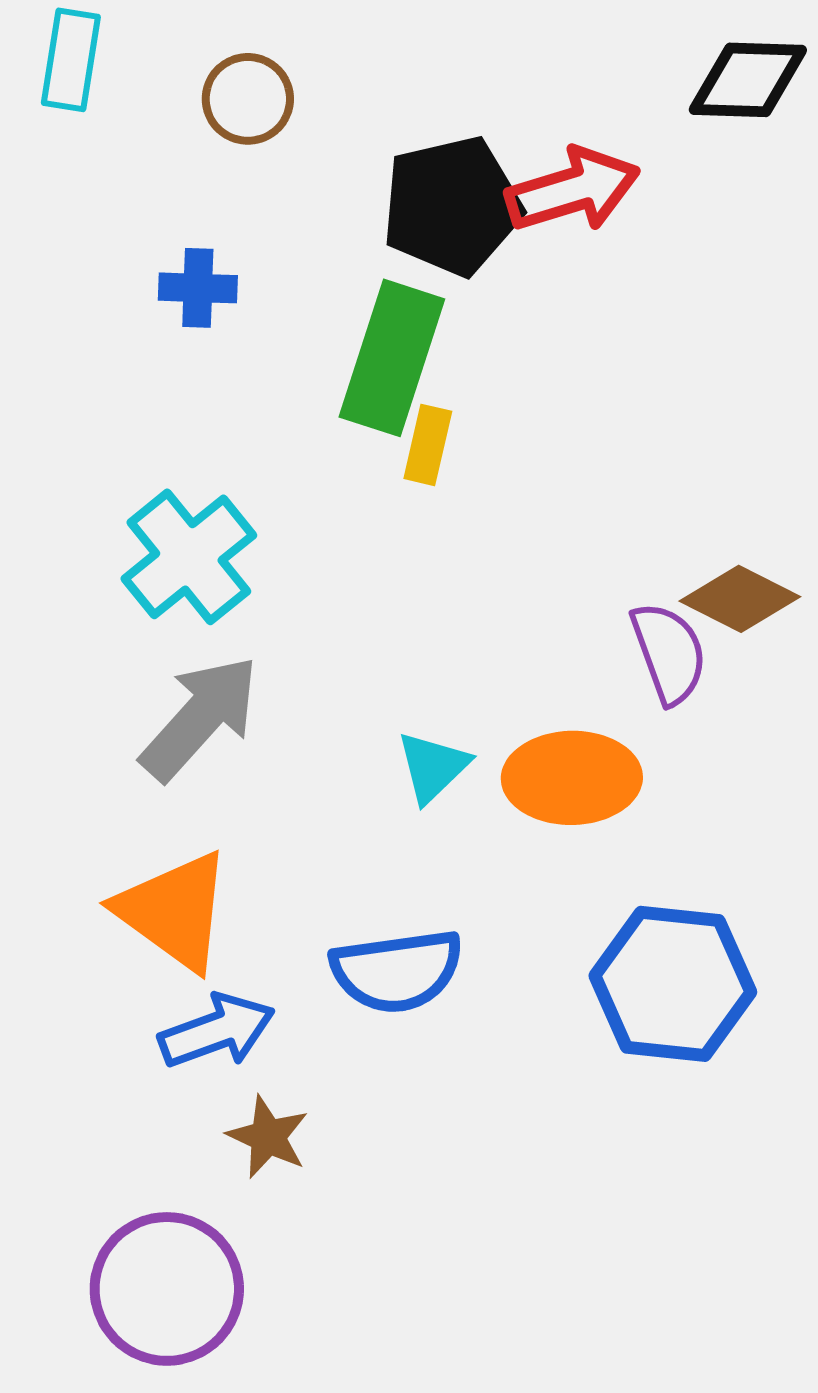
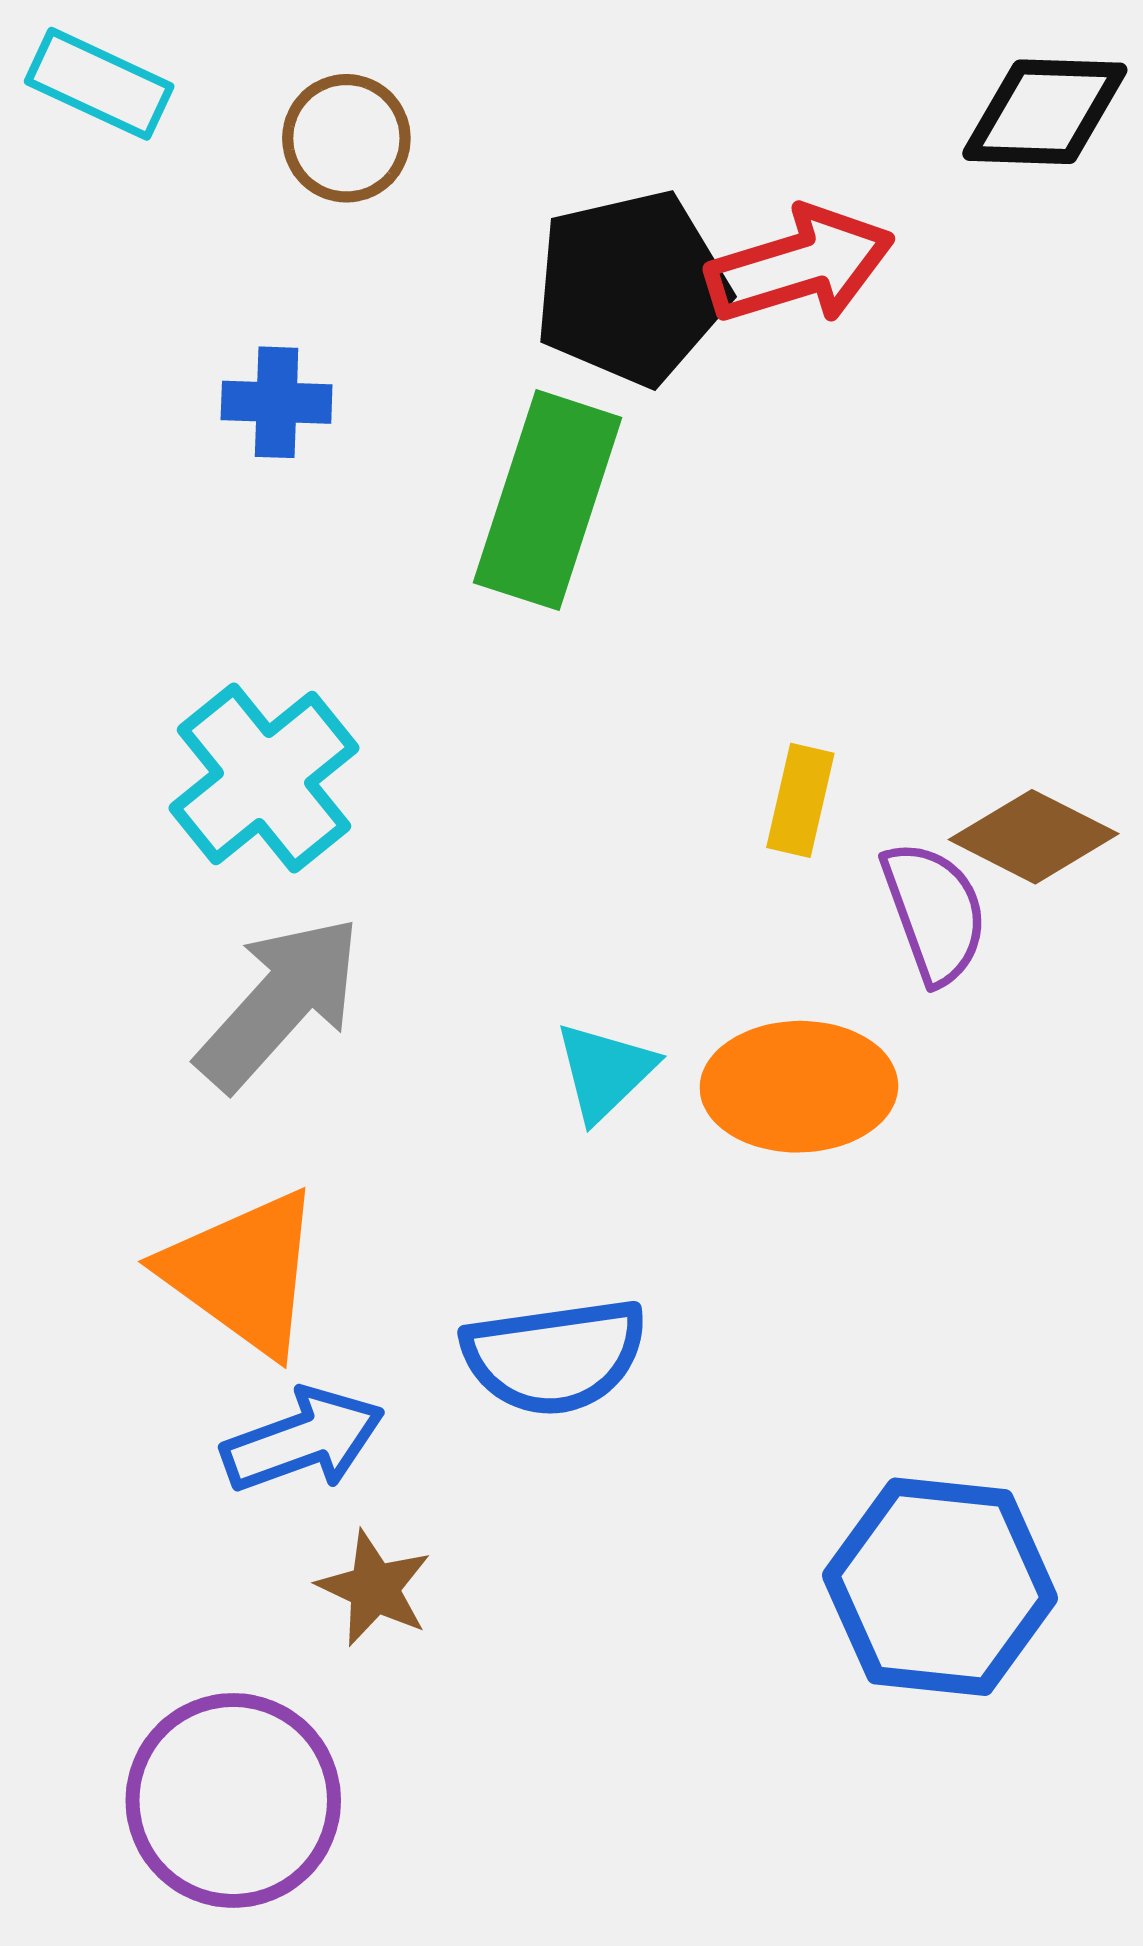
cyan rectangle: (71, 60) -> (99, 84), turned -74
yellow rectangle: (428, 445) -> (800, 800), moved
blue hexagon: (673, 984) -> (940, 1587), moved

